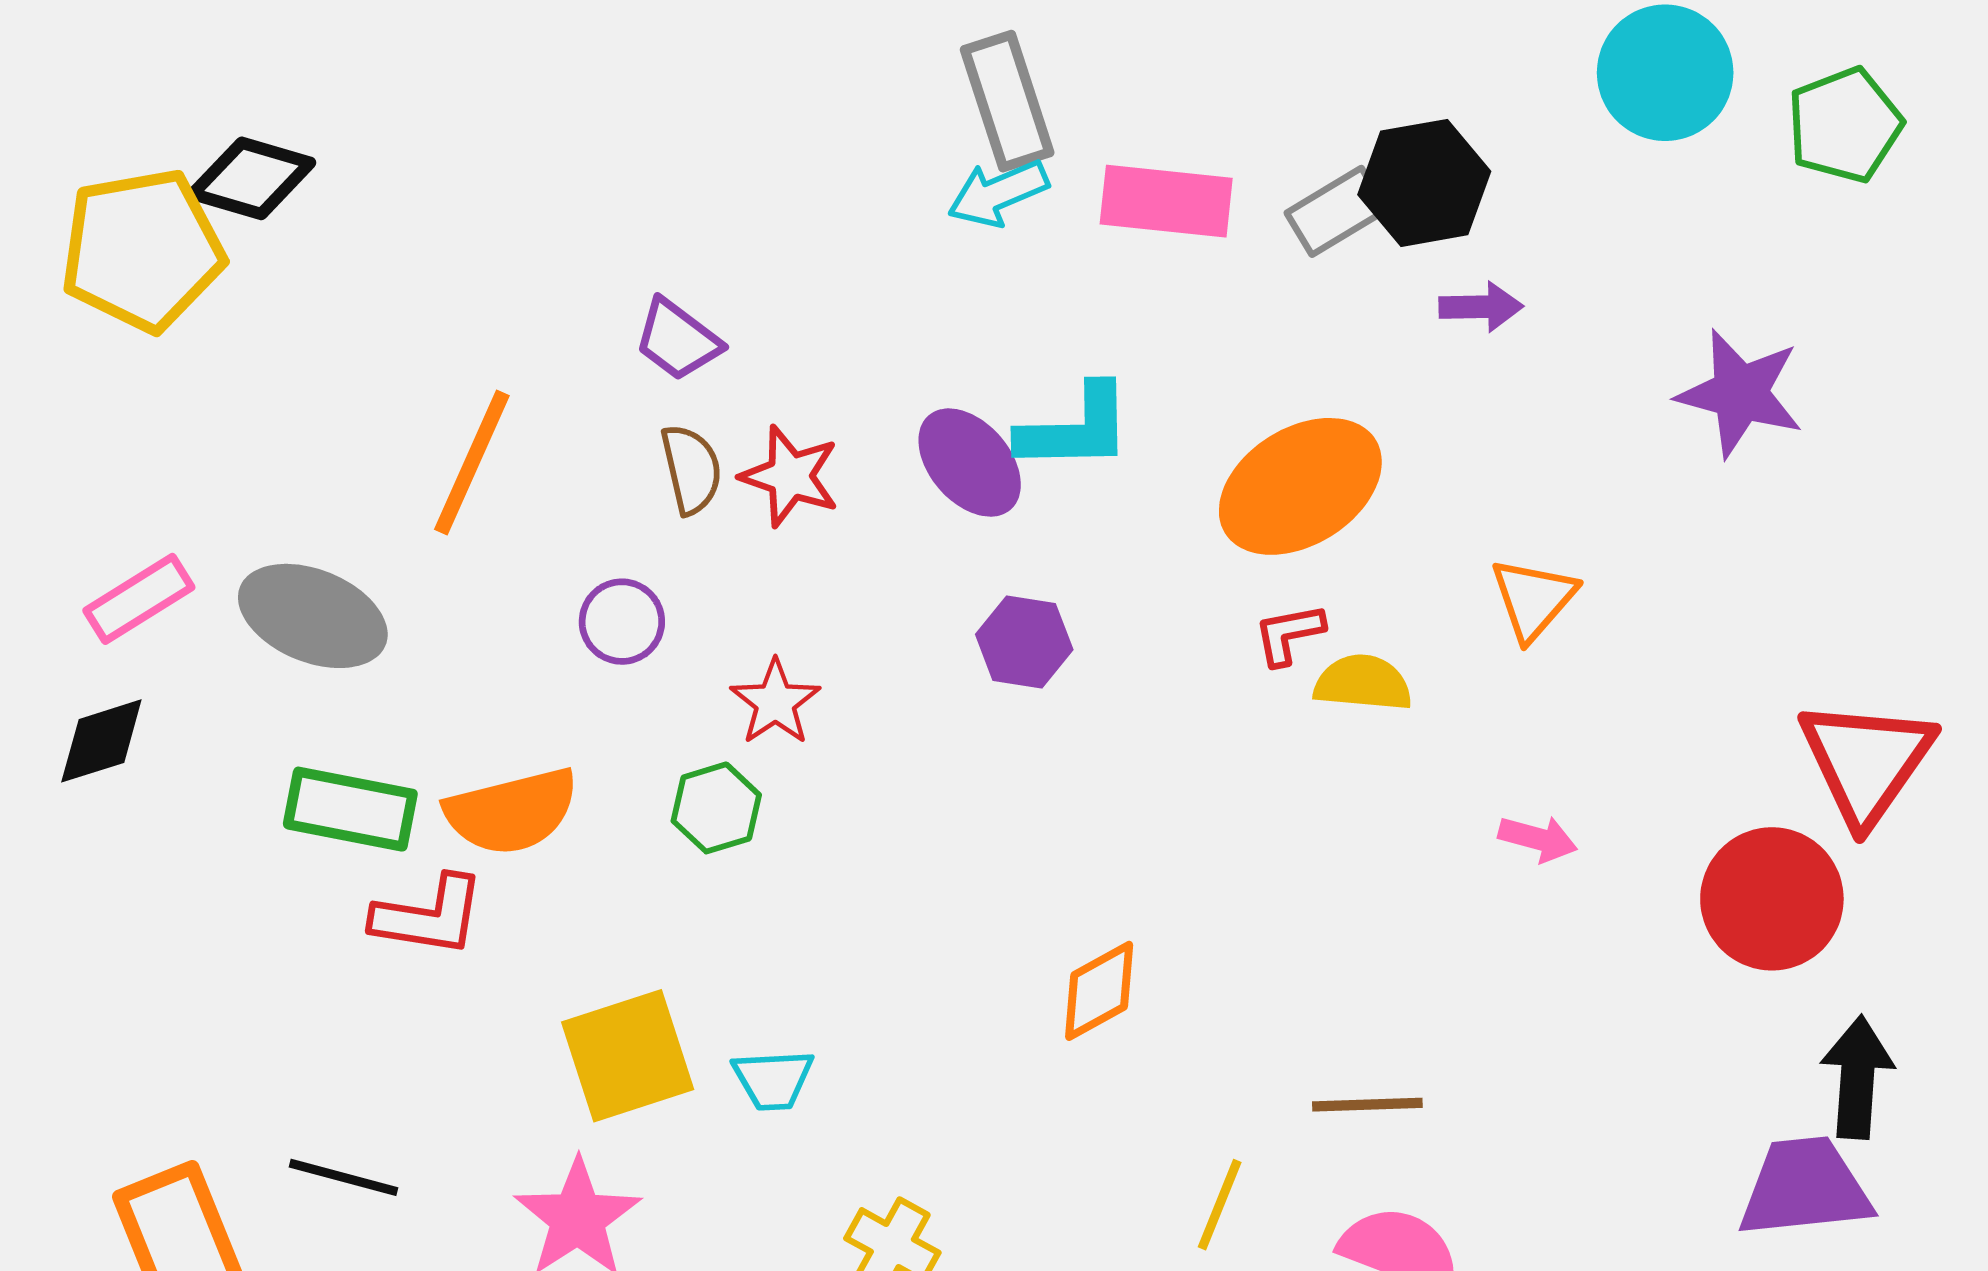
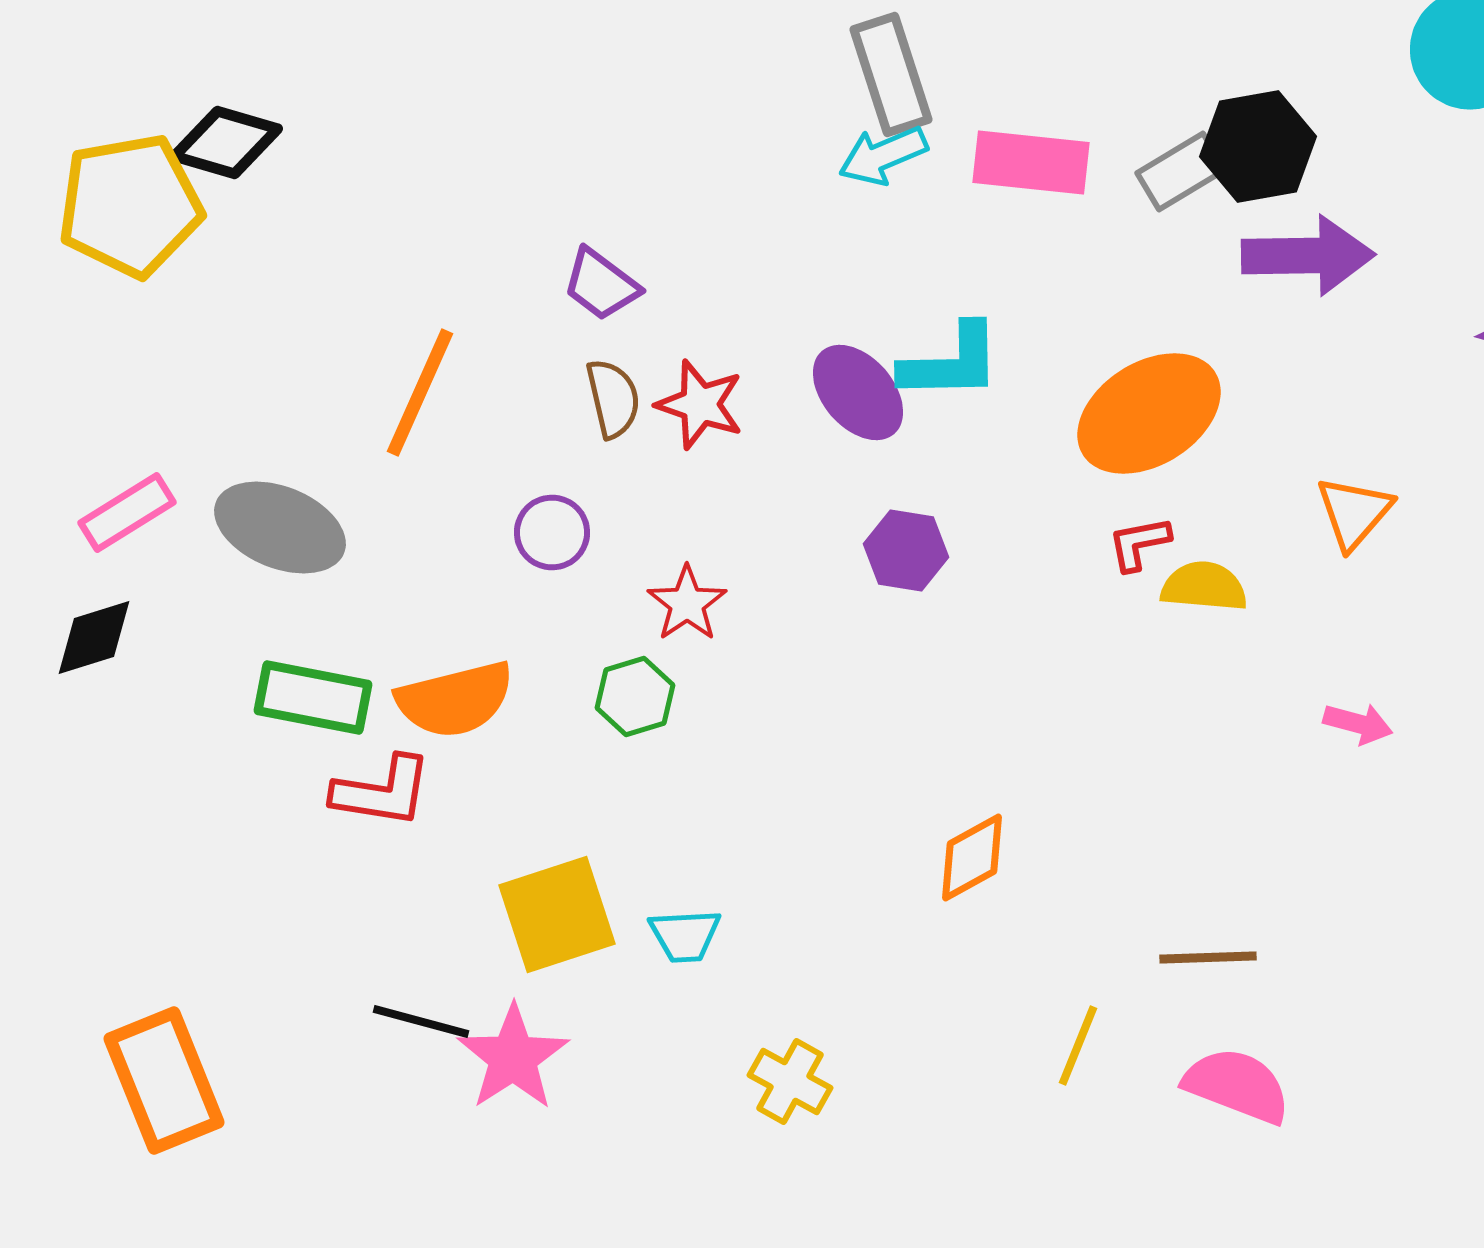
purple arrow: (1481, 307) -> (1308, 256), size x1.8
black line: (343, 1177) -> (421, 1022), moved

